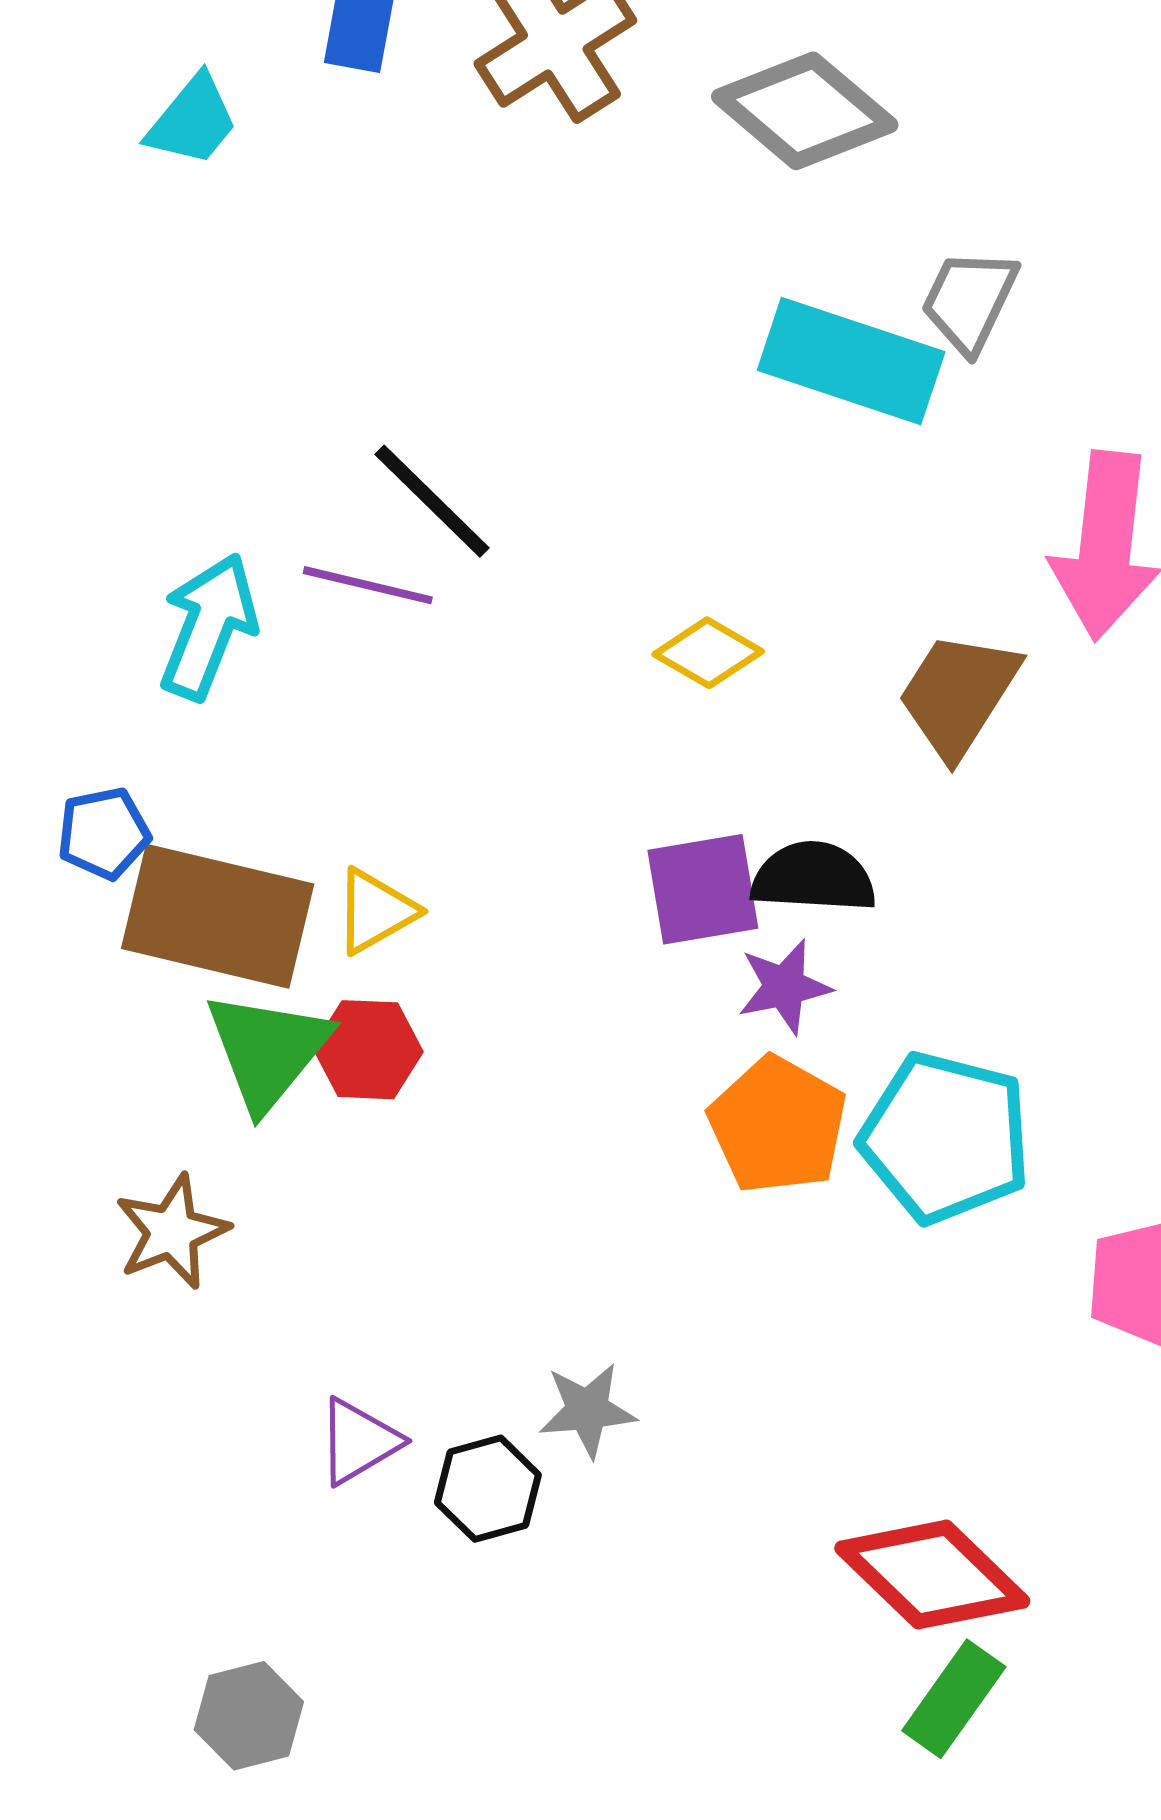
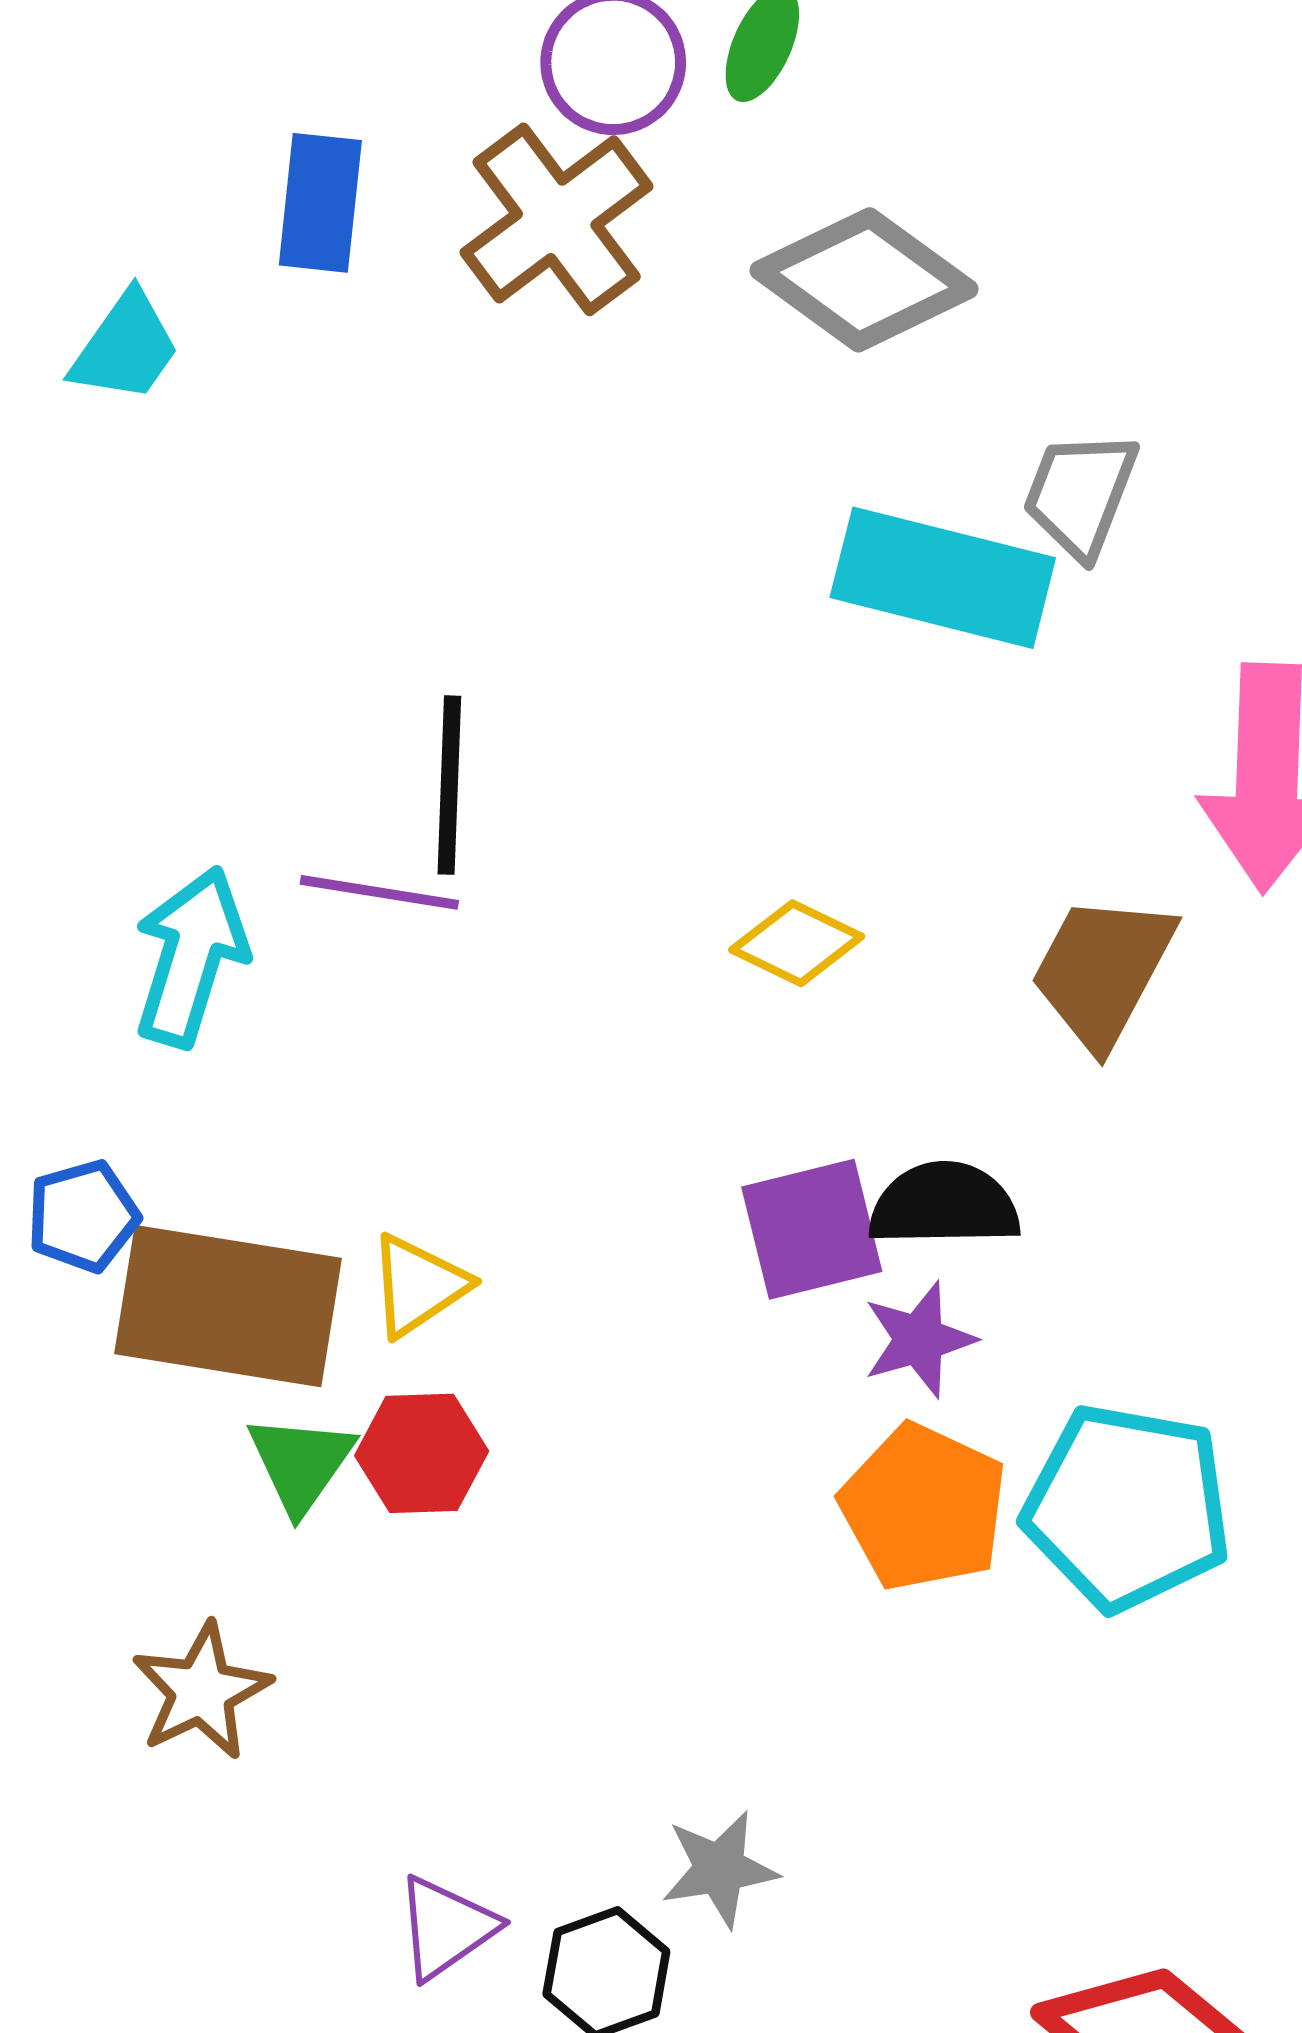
black line: (432, 501) -> (449, 785), turned 52
green triangle: (268, 1050) -> (301, 1463), size x0.7

